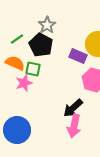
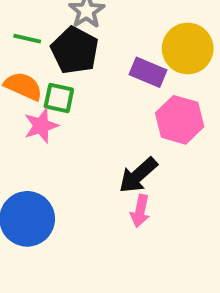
green line: (17, 39) -> (27, 39), turned 48
pink arrow: (74, 126) -> (140, 211), size x0.7

